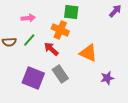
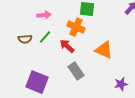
purple square: (33, 78) -> (37, 82), moved
purple star: (107, 78) -> (121, 84), moved

